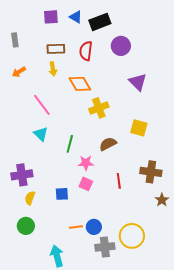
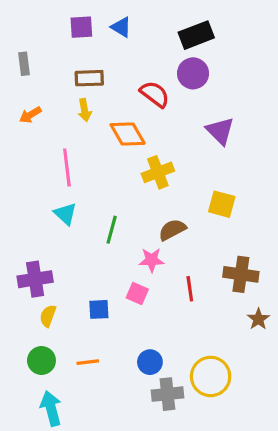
black rectangle: (100, 22) -> (196, 35), moved
red semicircle: (86, 51) -> (155, 94), moved, turned 120
pink line: (42, 105) -> (67, 168), turned 30
pink star: (86, 163) -> (152, 260), moved
orange line: (76, 227) -> (88, 362), moved
cyan arrow: (57, 256) -> (51, 408), moved

